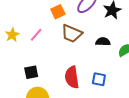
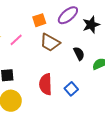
black semicircle: (103, 42) -> (79, 54), turned 56
blue square: (99, 79) -> (71, 89), turned 32

